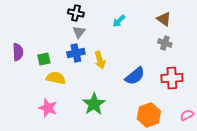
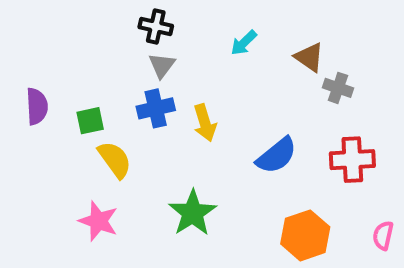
brown triangle: (164, 19) -> (309, 57), moved
yellow semicircle: (56, 78) -> (115, 160), turned 42
pink semicircle: (187, 115) -> (383, 235), turned -48

